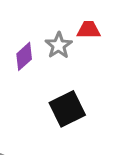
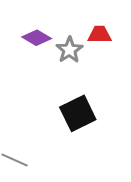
purple diamond: (24, 56) -> (37, 38), moved, turned 72

